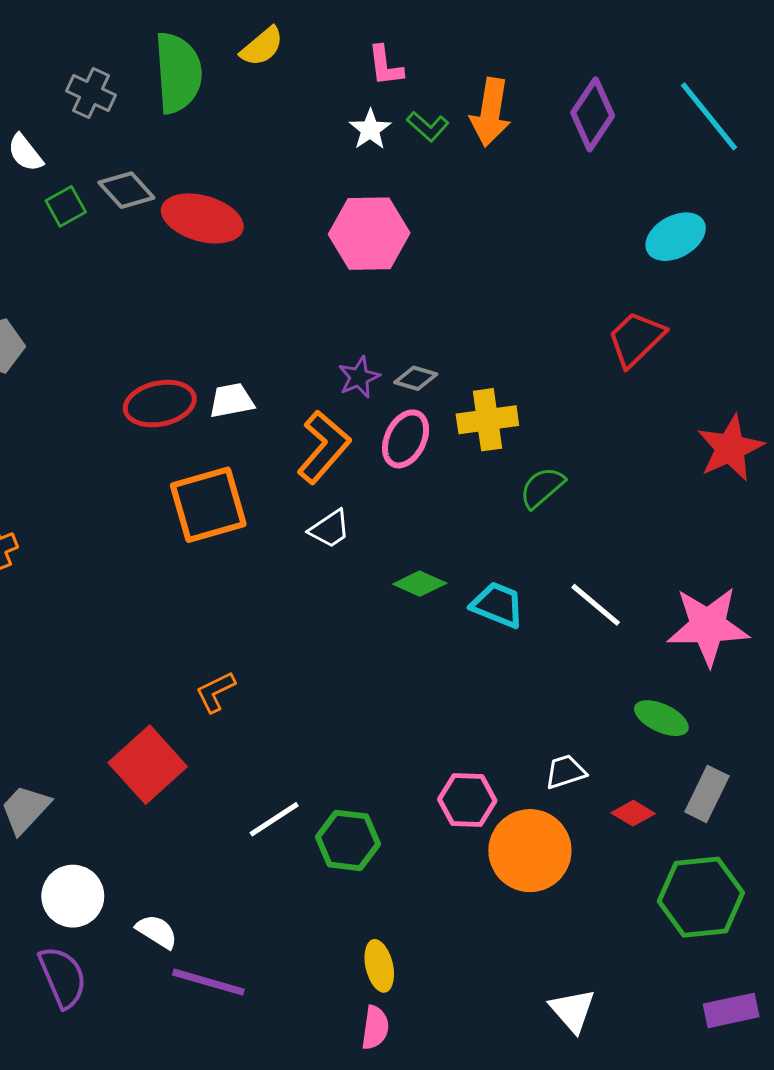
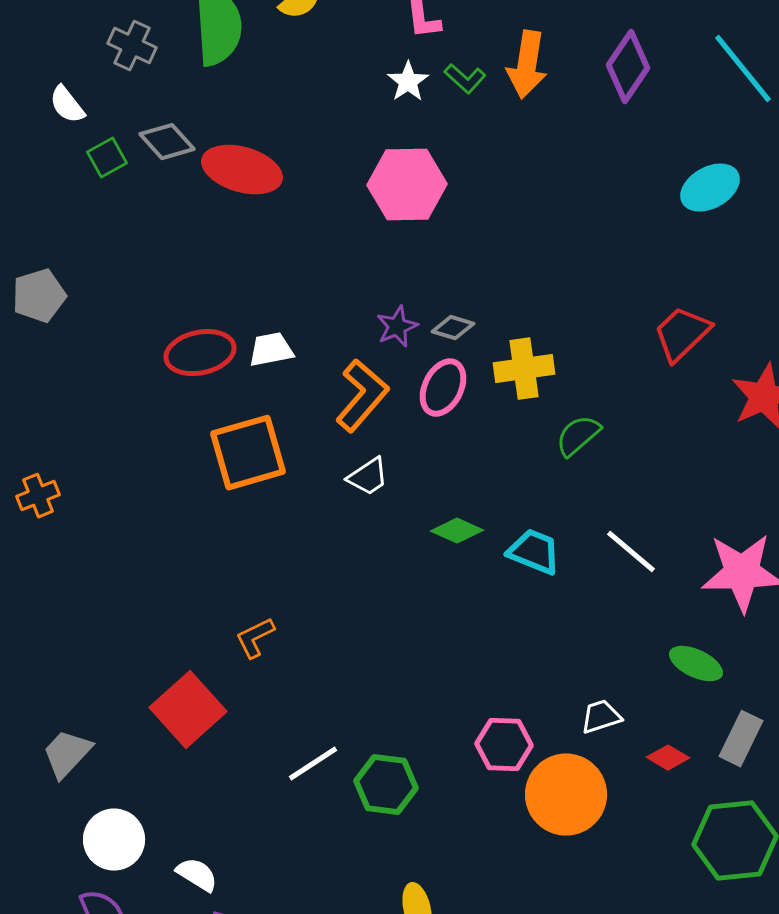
red trapezoid: (636, 339) -> (682, 334), moved

